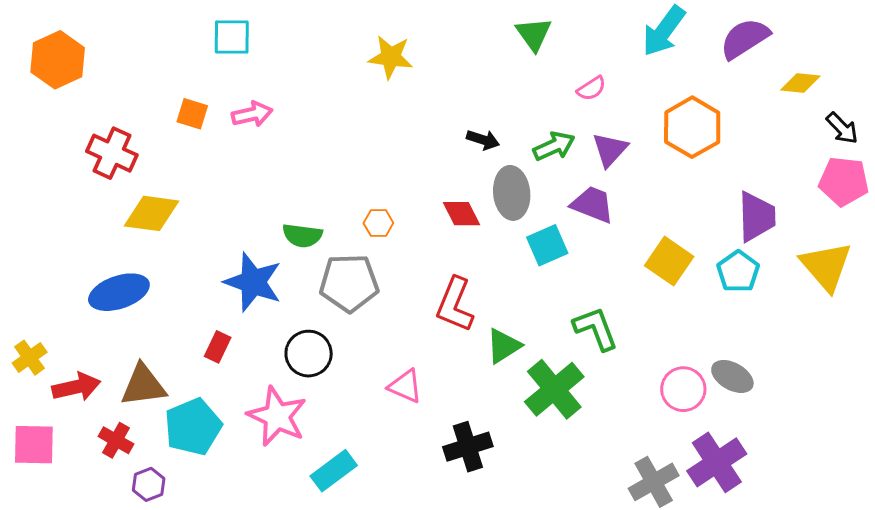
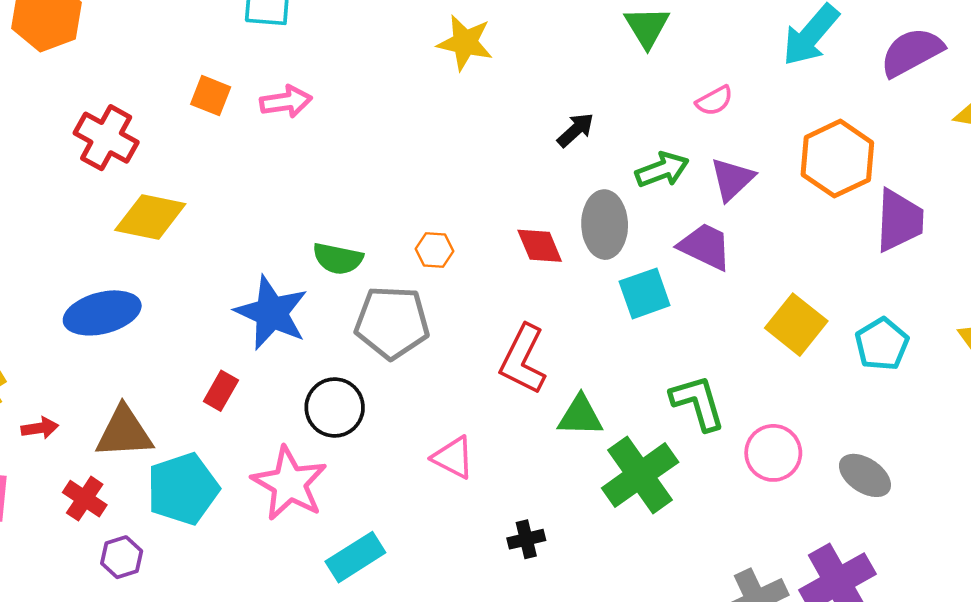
black arrow: (483, 140) -> (576, 130), moved, turned -64
purple trapezoid: (757, 217) -> (899, 220), moved
green triangle: (504, 346) -> (580, 416), turned 30
red arrow: (76, 387) -> (40, 428), size x0.6
pink circle: (683, 389) -> (773, 453), moved
black cross: (468, 447) -> (526, 539), size x0.6

